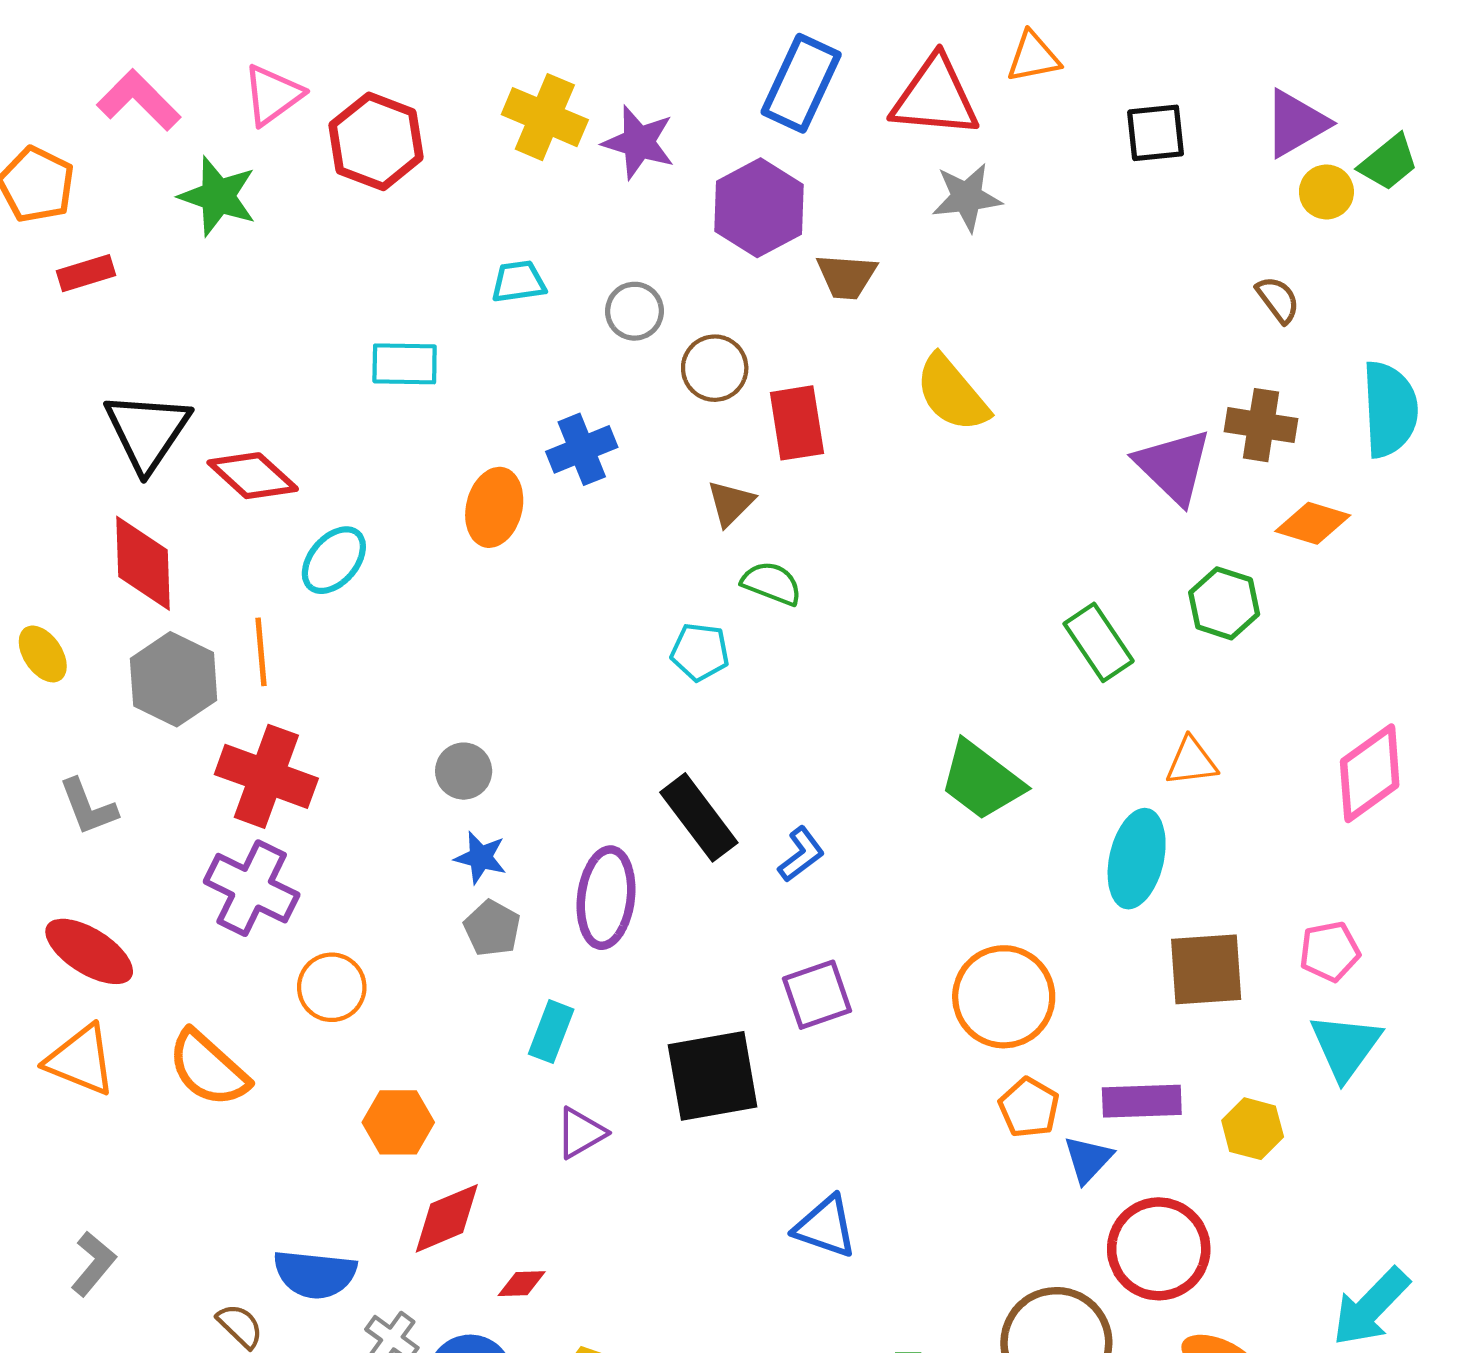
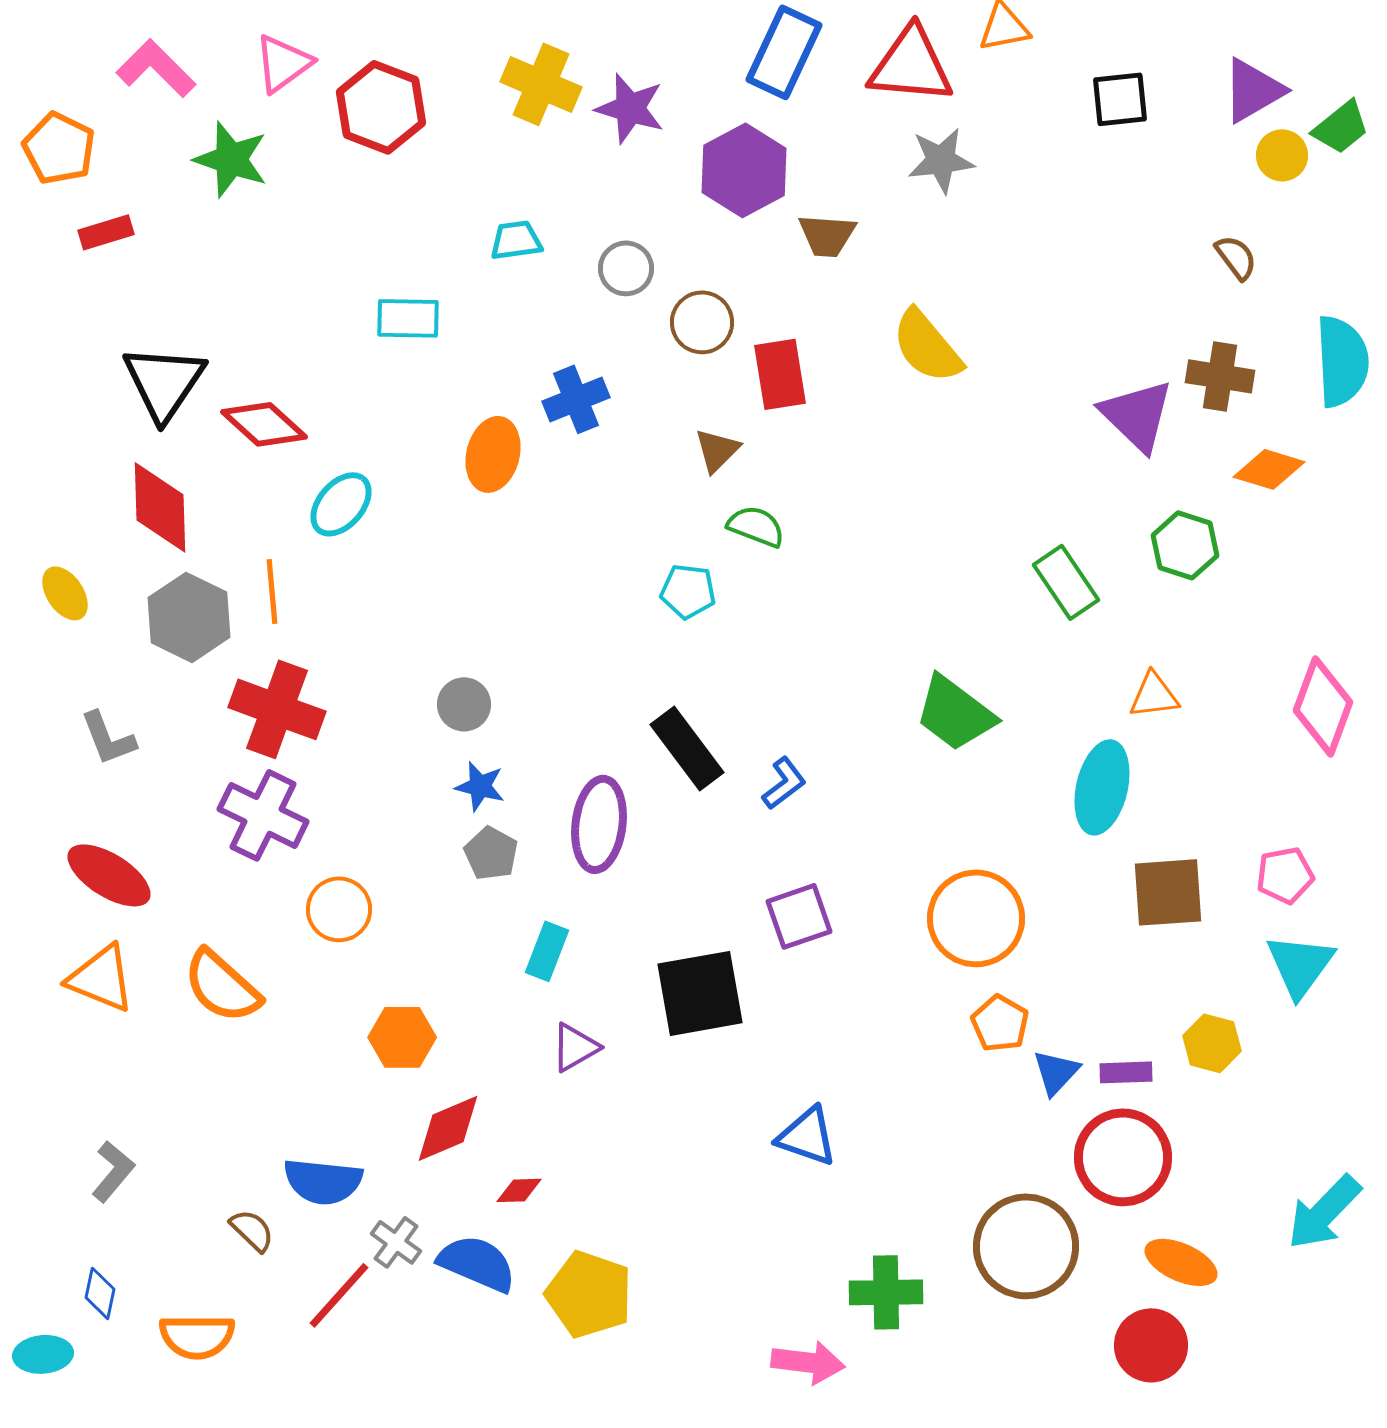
pink diamond: (1370, 773) -> (1323, 706), turned -34
purple rectangle: (1142, 1101) -> (1126, 1072), moved, size x0.7

